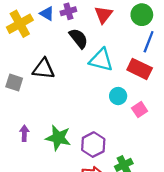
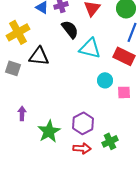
yellow cross: (20, 24) -> (18, 32), moved
pink square: (140, 110) -> (124, 92), turned 32
green star: (58, 138) -> (49, 131), moved, turned 30

